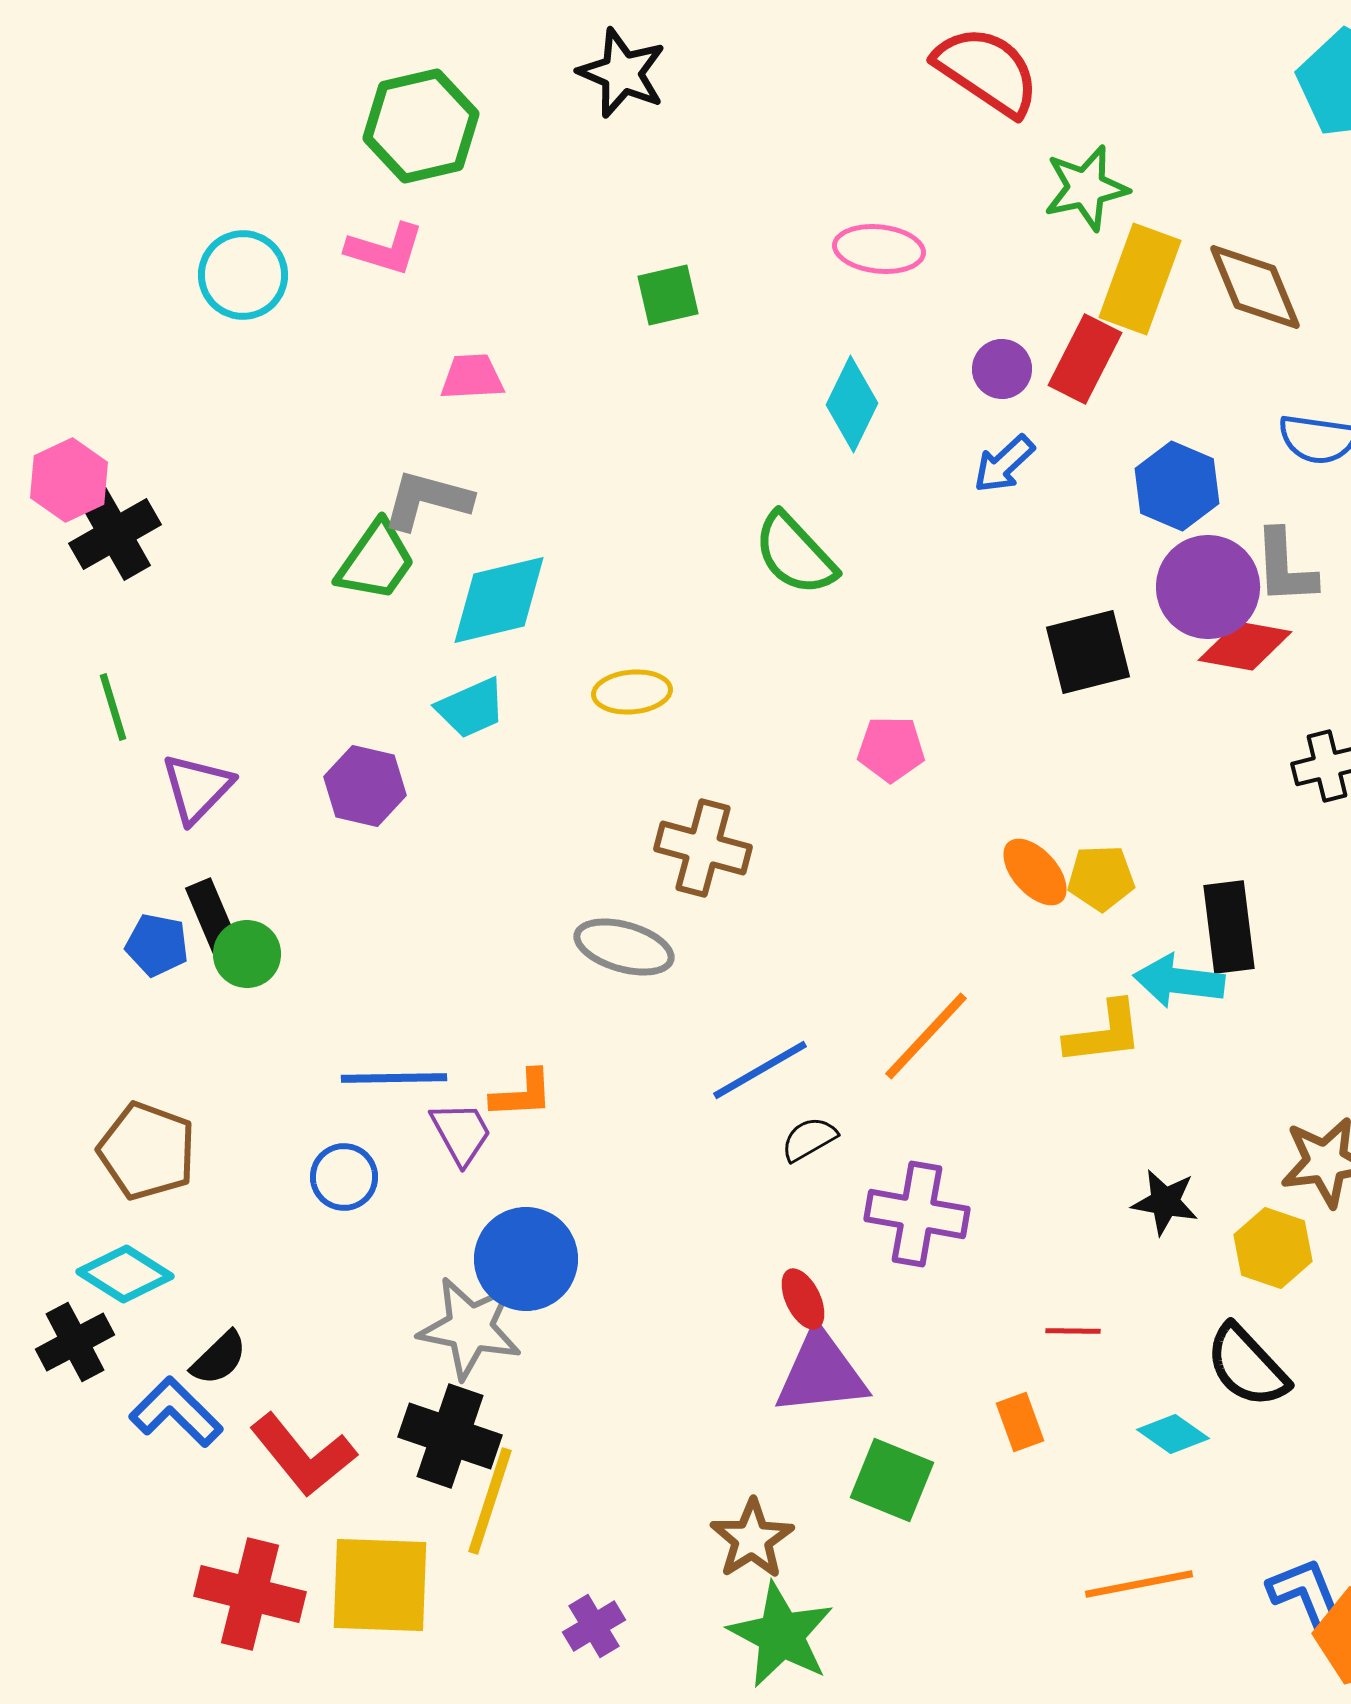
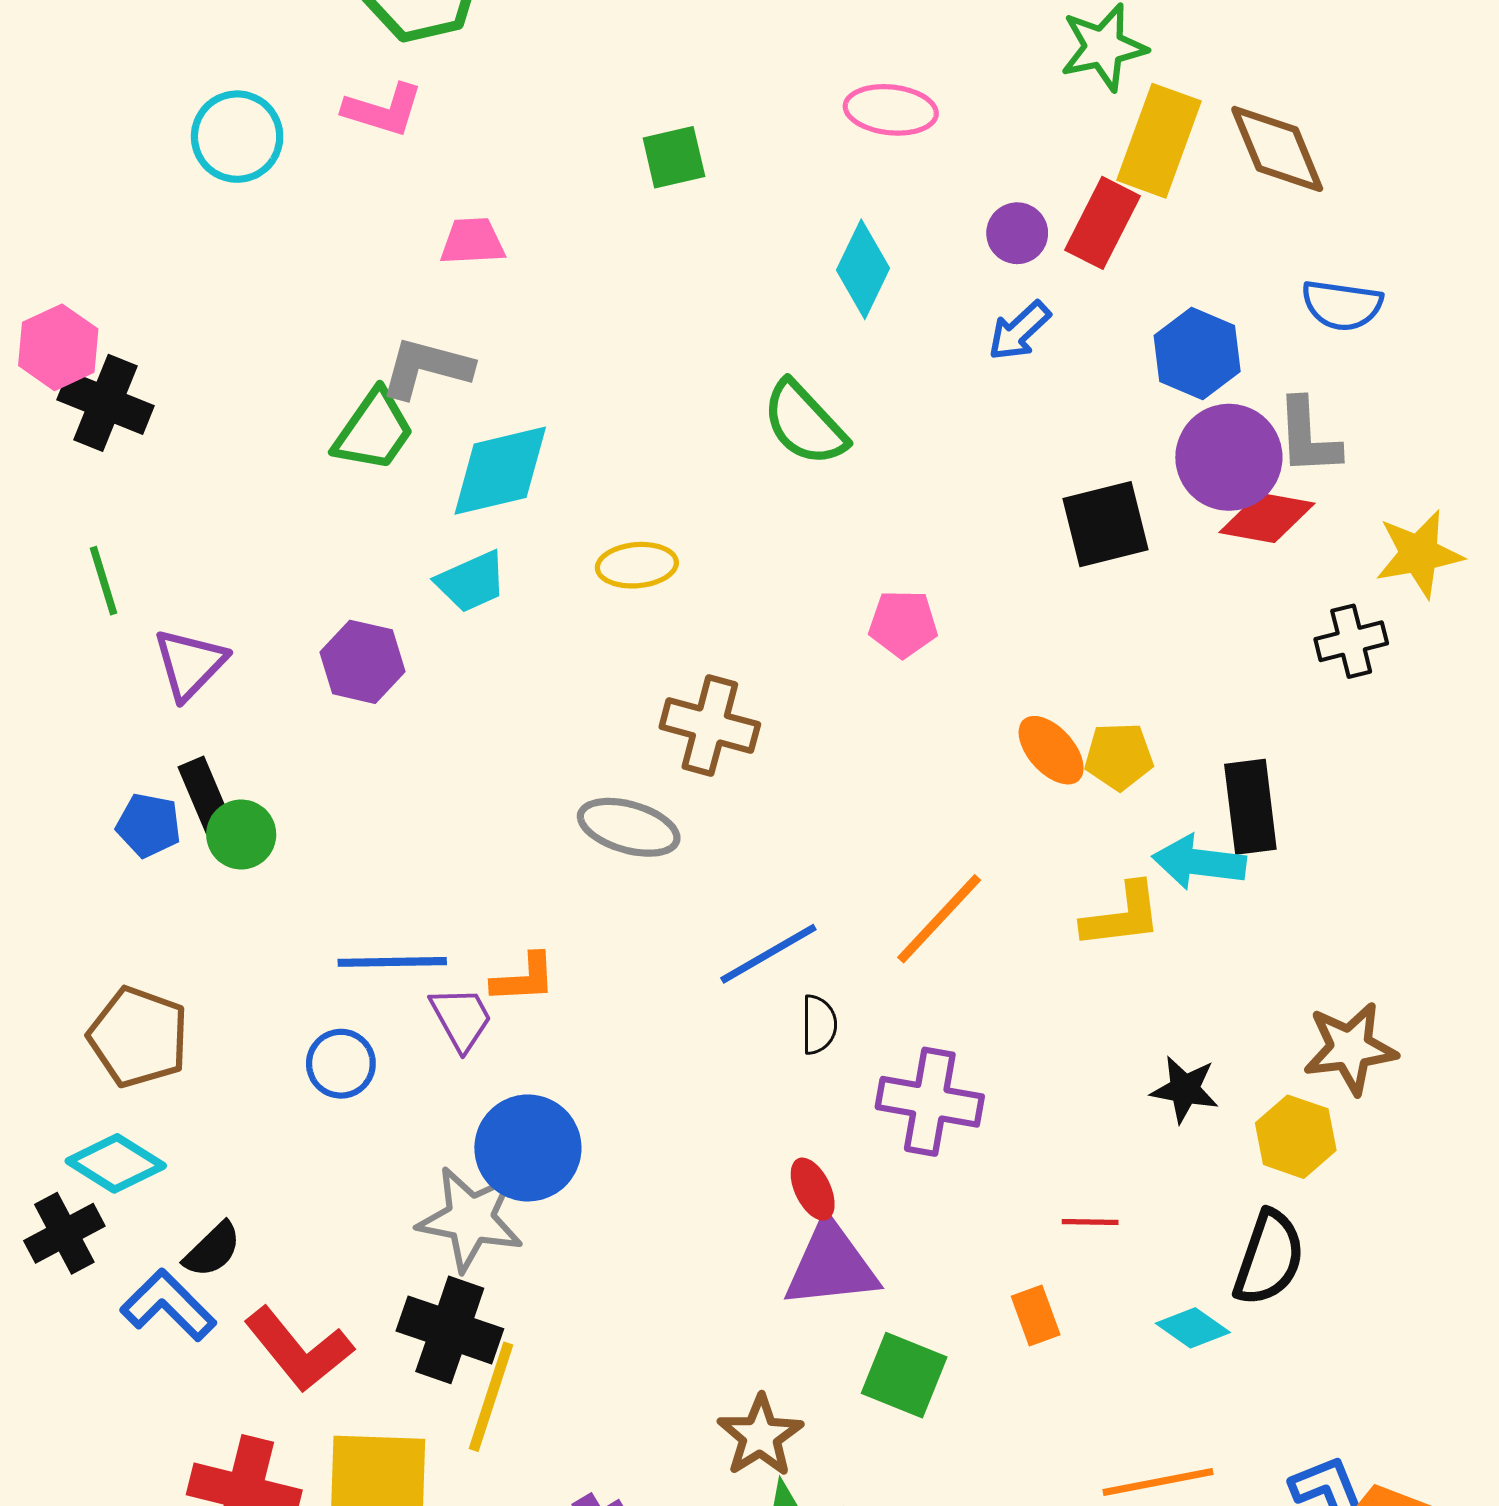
black cross: (115, 534) -> (106, 403), turned -38
black semicircle: (809, 1139) -> (819, 1025), turned 120
black semicircle: (1247, 1366) -> (1269, 1258), turned -118

